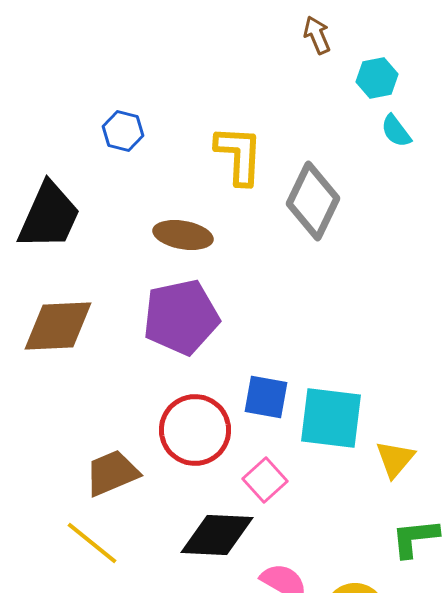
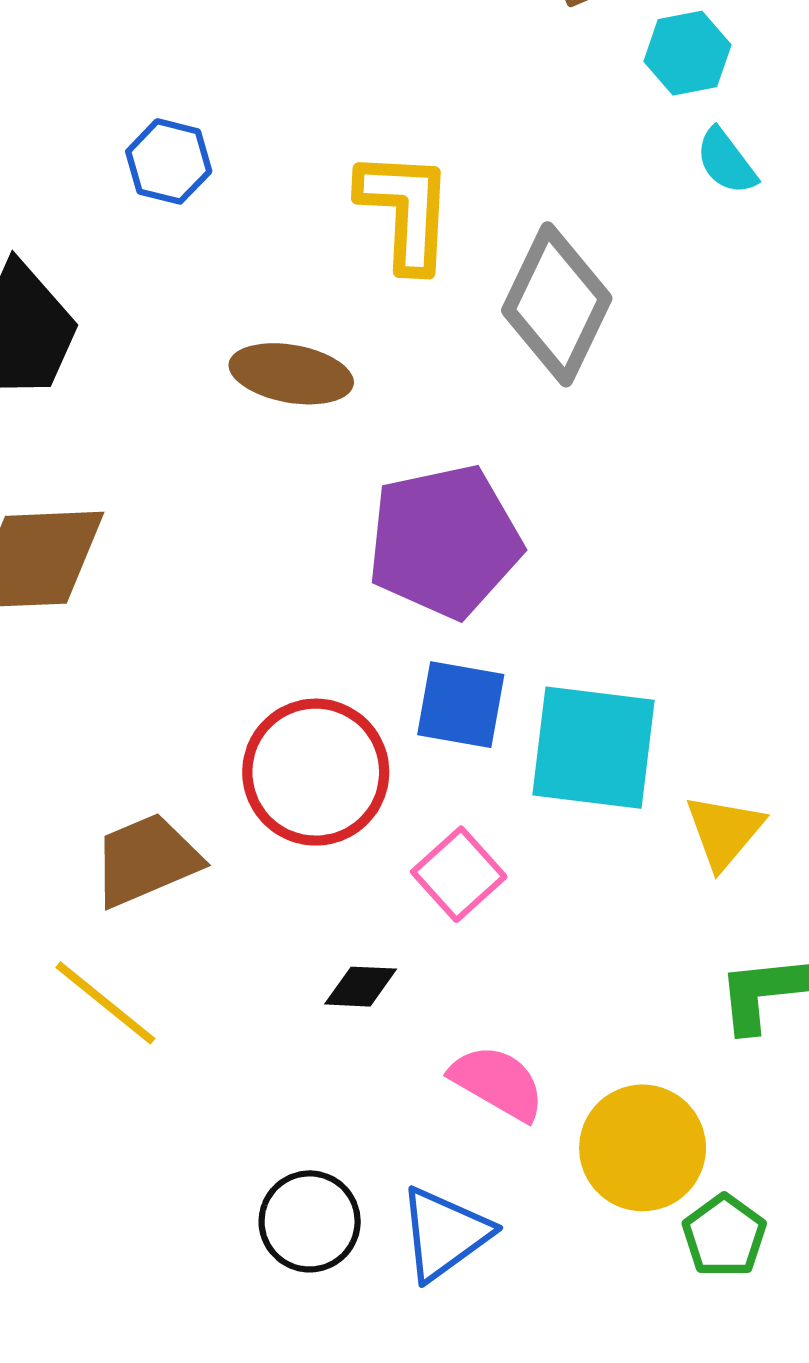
purple pentagon: (181, 317) -> (444, 541), moved
black diamond: (217, 535) -> (361, 987), size x0.5

